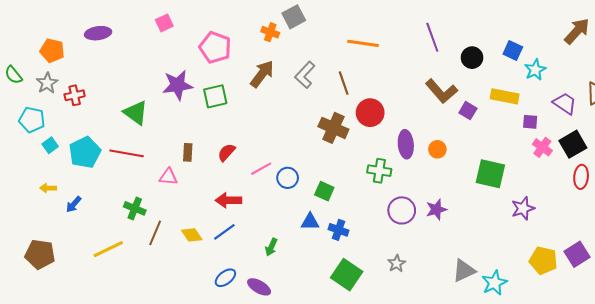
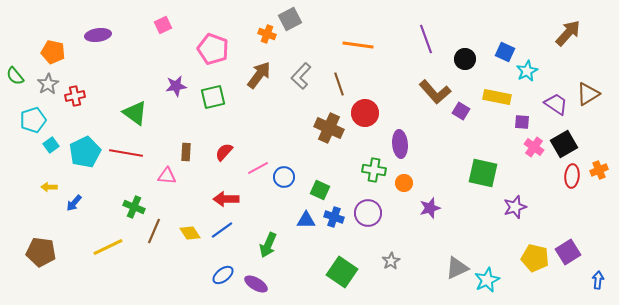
purple star: (178, 85) -> (176, 86), size x0.7
cyan pentagon: (32, 120) -> (33, 120), turned -30
orange circle: (437, 149) -> (404, 183), moved
purple circle: (402, 210) -> (368, 213), moved
blue cross: (339, 230) -> (334, 217), moved
green arrow: (271, 247) -> (268, 245), size x1.4

